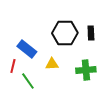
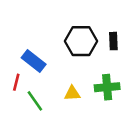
yellow triangle: (52, 64) -> (72, 93), moved

